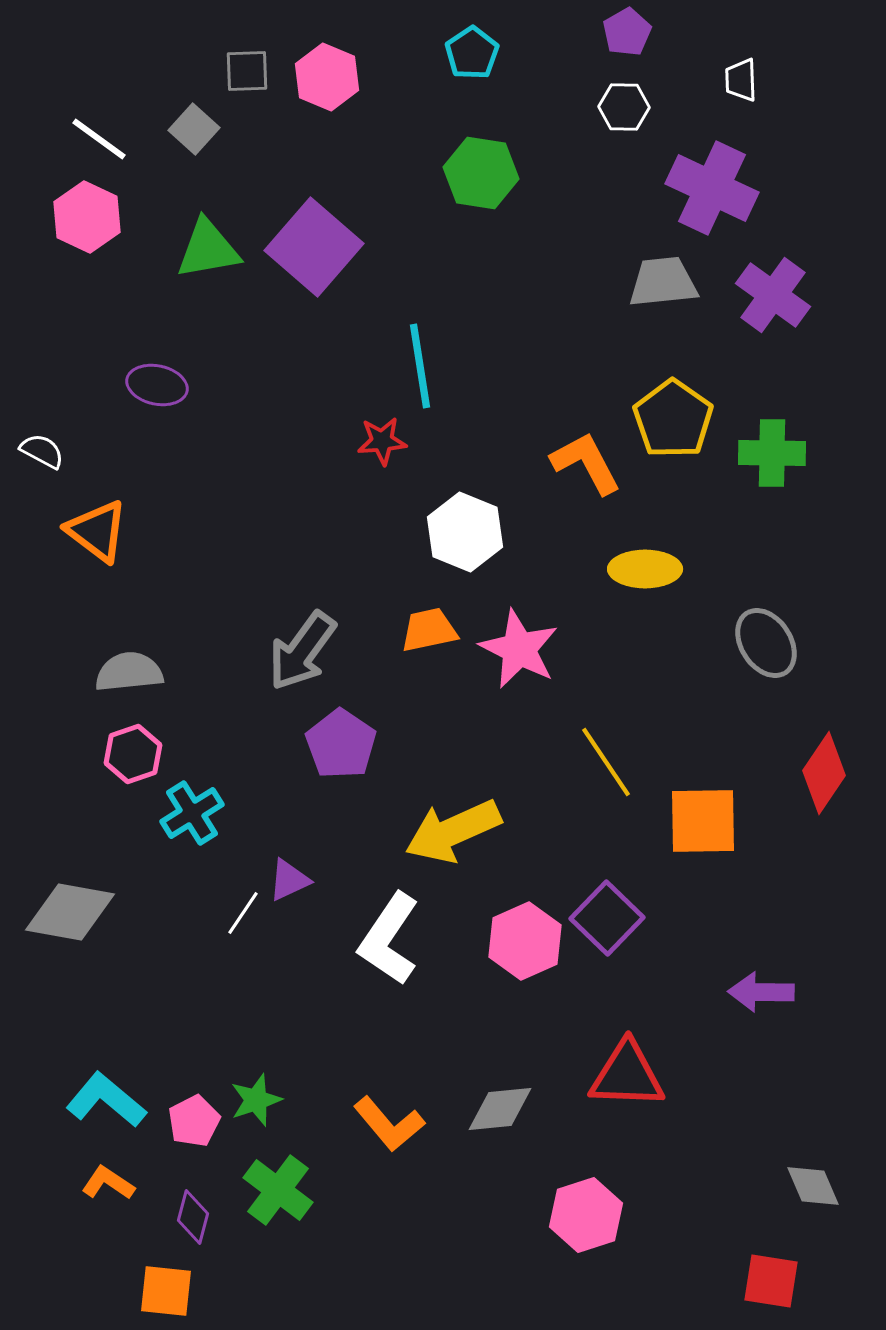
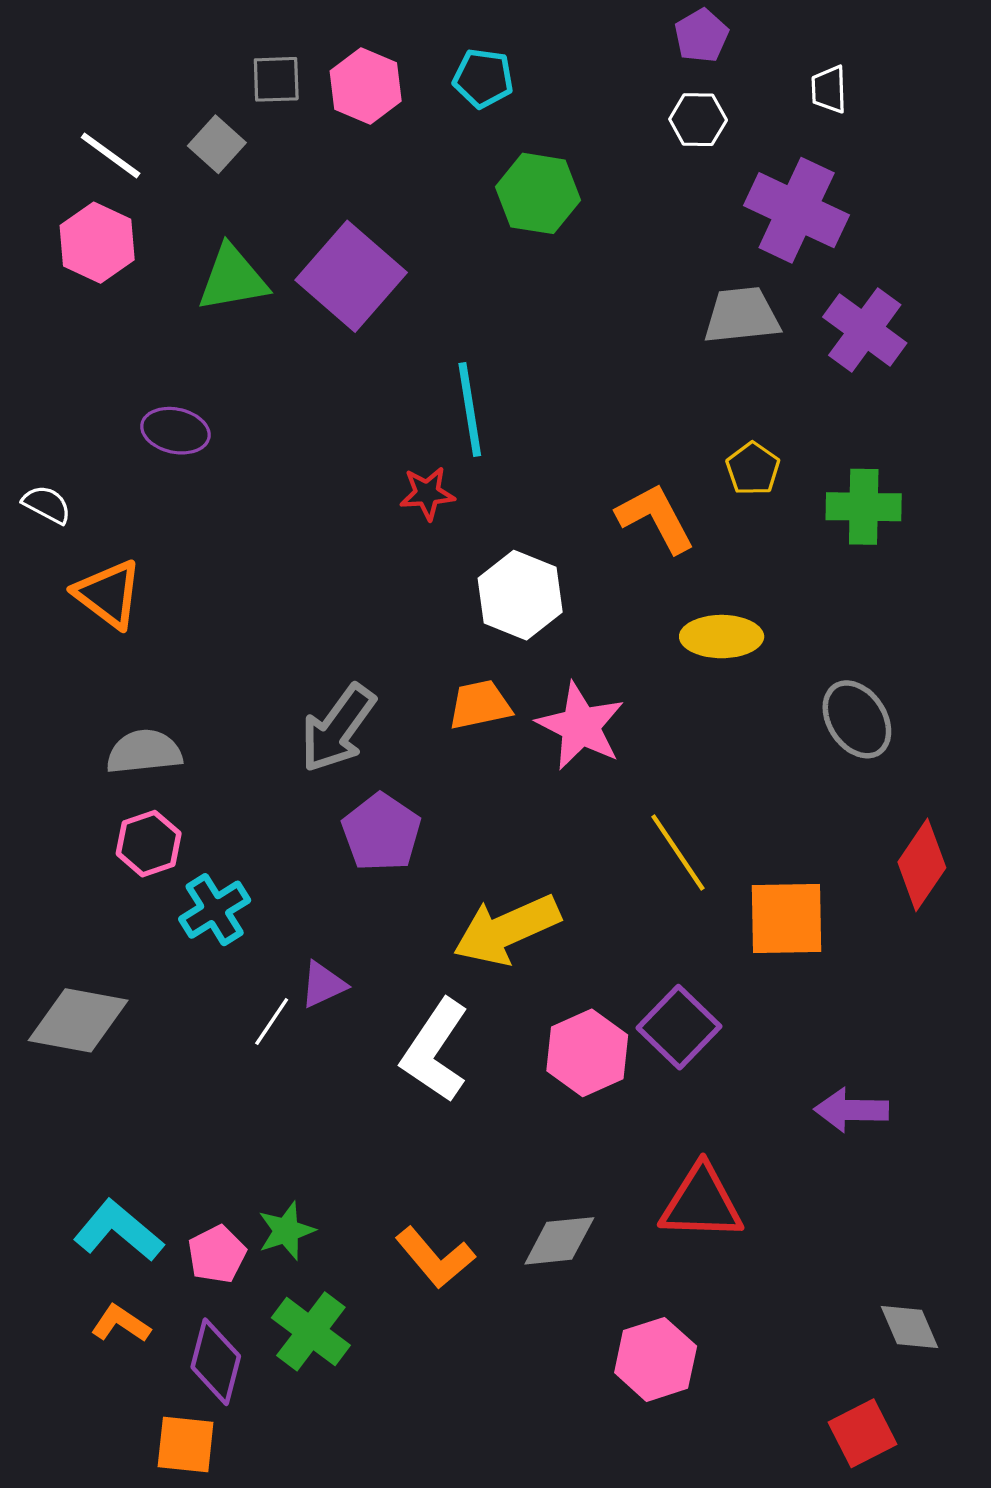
cyan pentagon: (472, 53) -> (483, 78), moved, turned -30
yellow pentagon: (673, 419) -> (753, 469), size x0.6
purple diamond: (193, 1217) -> (216, 1362), size x1.4
red square: (771, 1281) -> (863, 1433), turned -36

